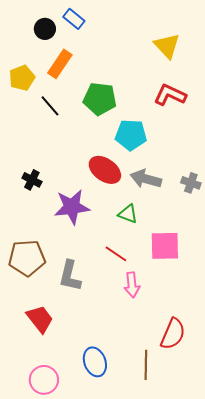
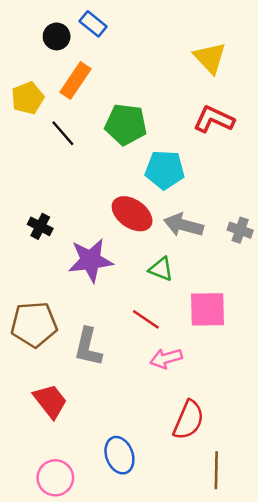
pink arrow: (132, 285) -> (166, 358), turned 80
red semicircle: (173, 334) -> (189, 420), moved
brown line: (146, 365) -> (216, 470), moved

